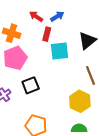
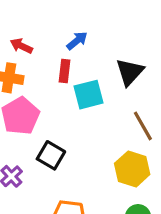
red arrow: (36, 16) -> (21, 46), moved
black square: (31, 85) -> (51, 155), turned -30

